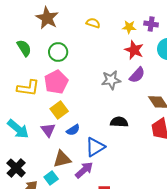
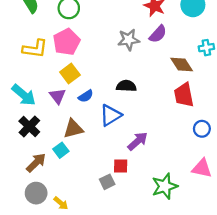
black semicircle: (119, 122) -> (126, 86), moved
black cross: (16, 168) -> (29, 127), moved
purple arrow: (84, 170) -> (138, 141), moved

